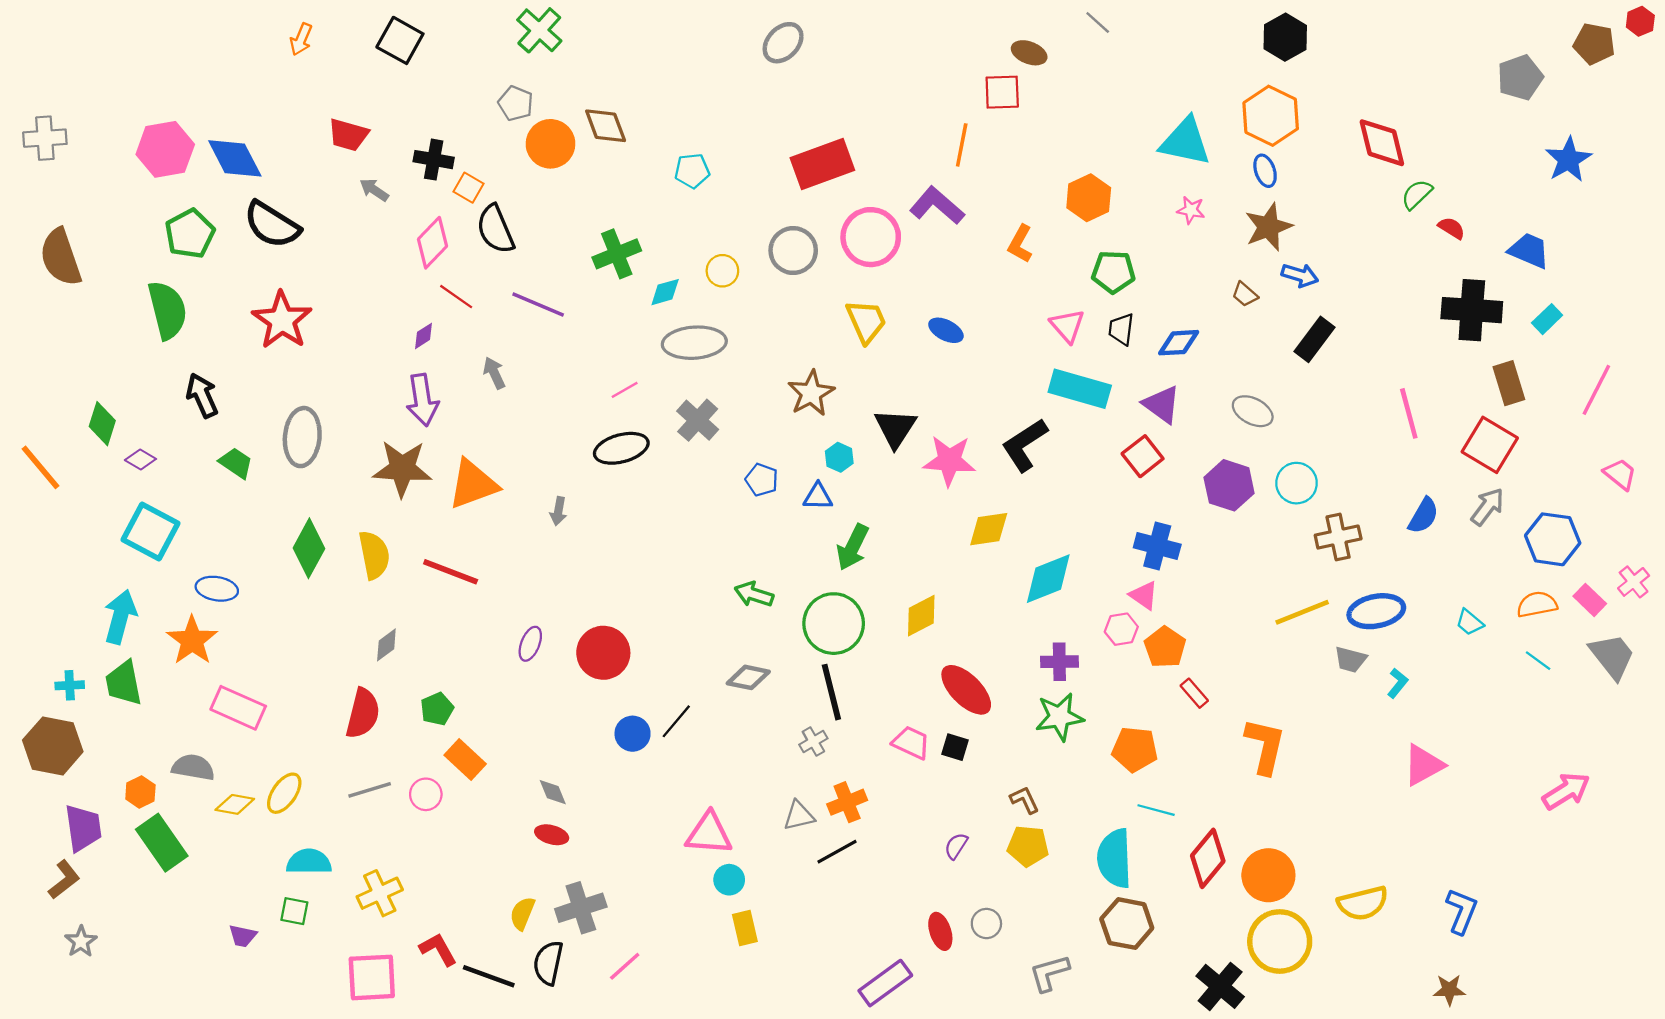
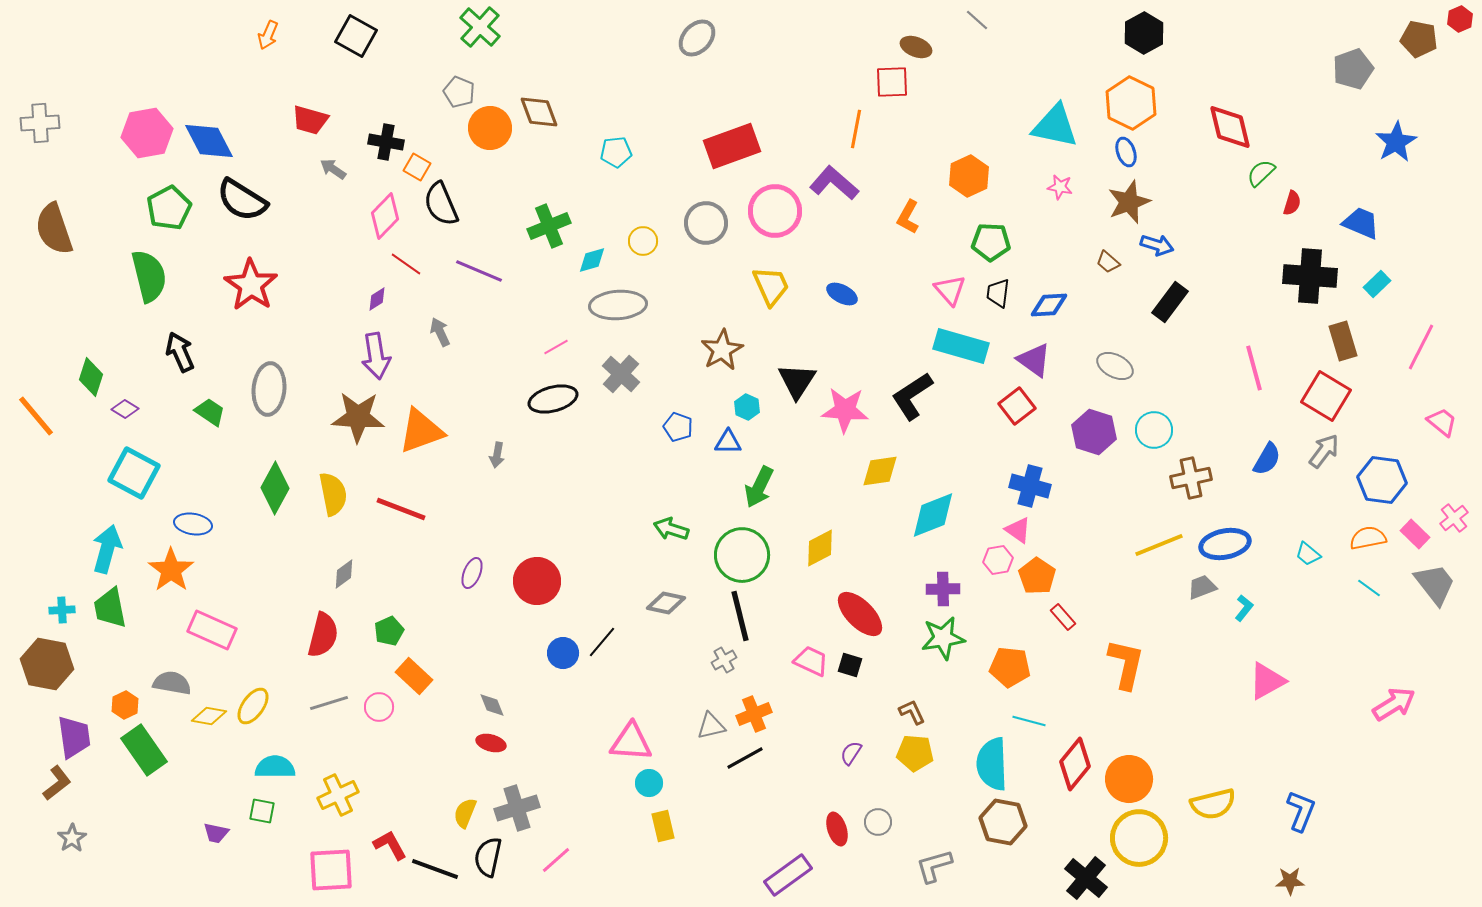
red semicircle: (1452, 228) -> (1292, 203), turned 75
gray trapezoid: (1350, 659) -> (1202, 587), turned 144

